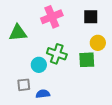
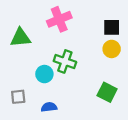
black square: (91, 17) -> (112, 27), moved
green square: (87, 60) -> (107, 92), moved, turned 30
gray square: (24, 85) -> (18, 97), moved

